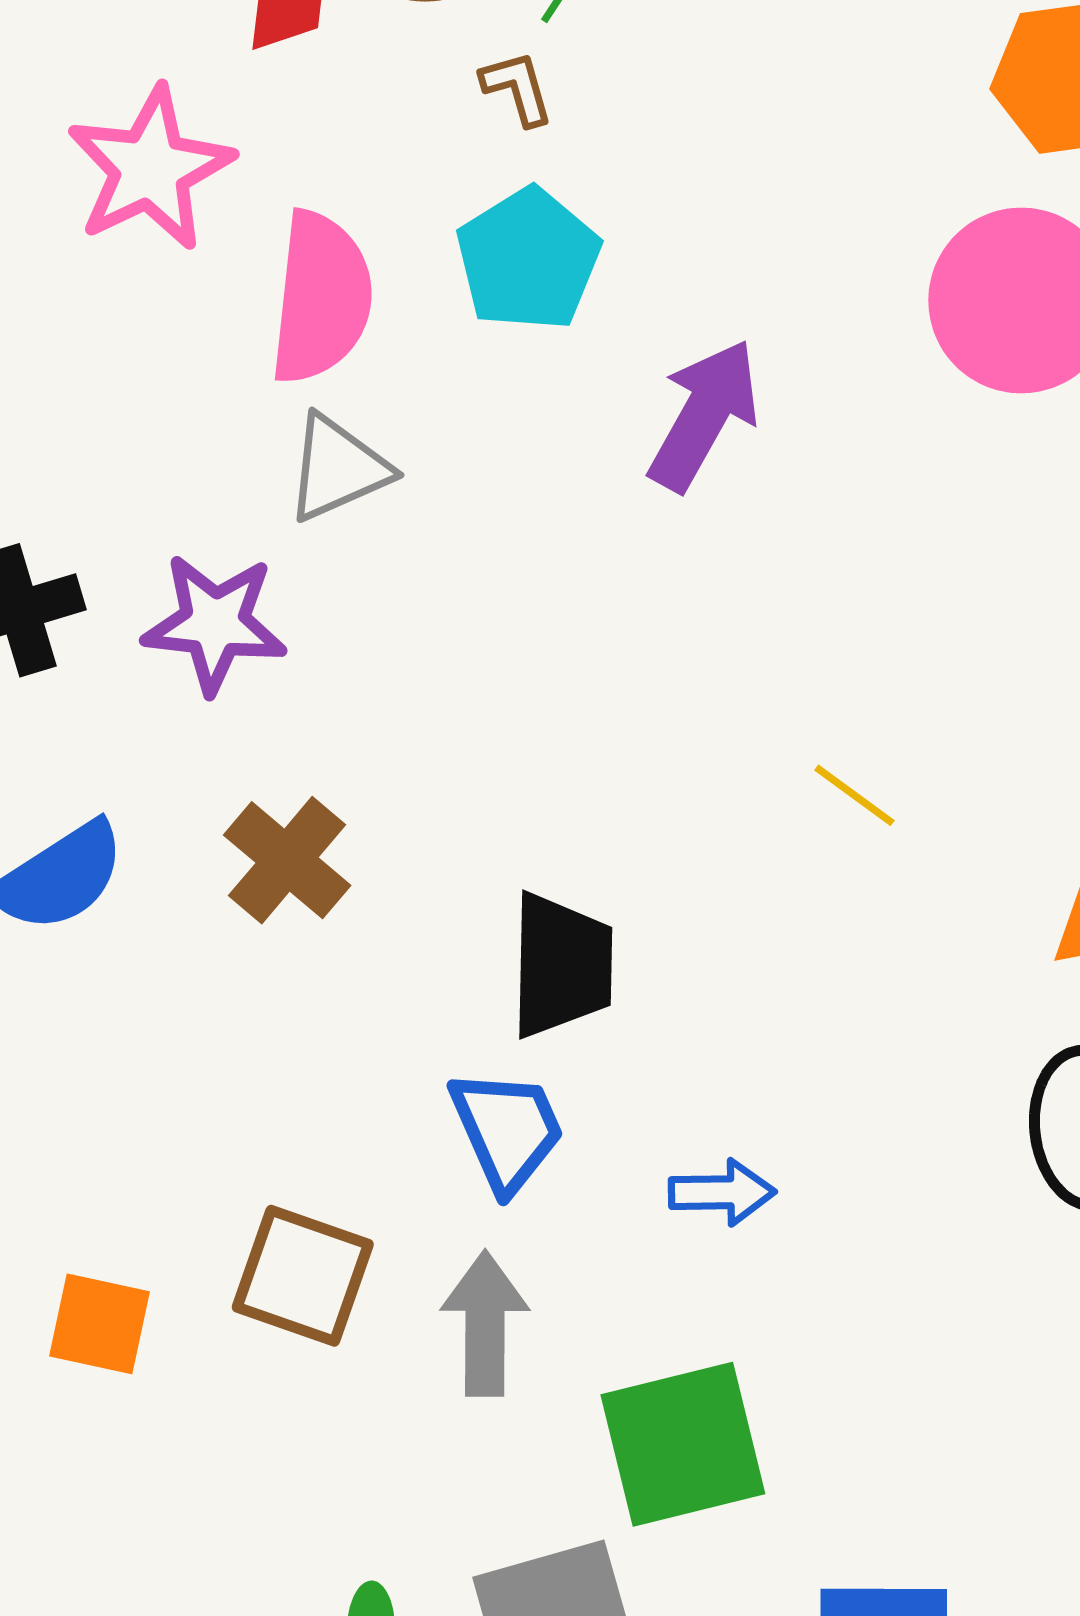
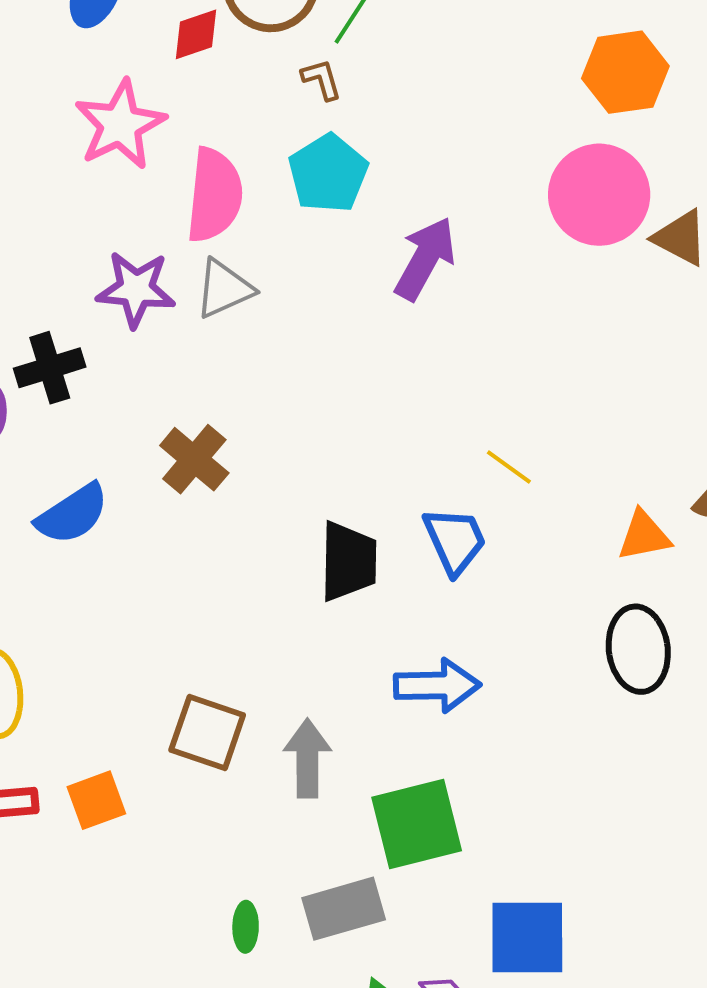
purple star: (215, 623) -> (136, 289), moved
brown cross: (287, 860) -> (194, 459), moved
blue trapezoid: (507, 1130) -> (455, 541), moved
blue arrow: (722, 1192) -> (437, 686), size x1.5
orange square: (99, 1324) -> (96, 800), moved, turned -32

